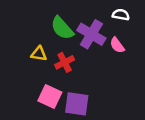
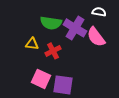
green semicircle: (62, 28) -> (51, 23), turned -40
pink semicircle: (117, 45) -> (96, 37), size x1.5

